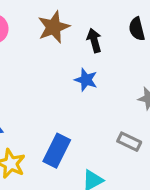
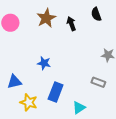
blue star: (86, 80) -> (44, 63), moved

